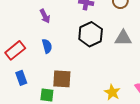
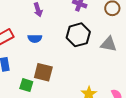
blue semicircle: (47, 46) -> (35, 39), turned 96

